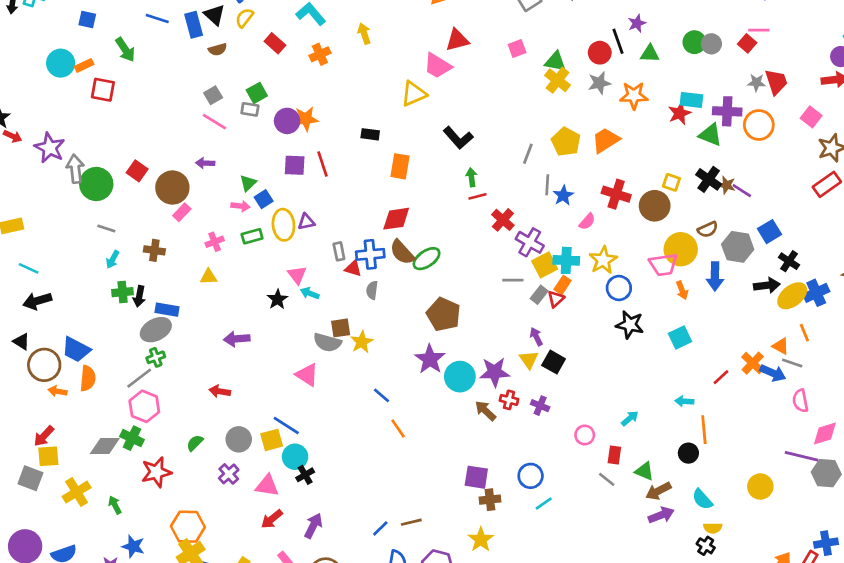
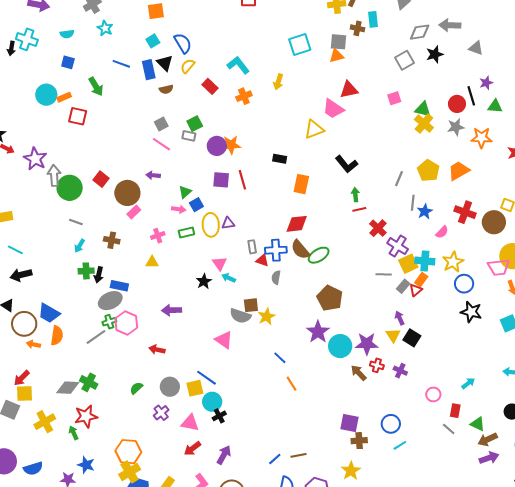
yellow arrow: (364, 34) -> (278, 82), turned -147
pink hexagon: (144, 406) -> (126, 323), moved
red star: (156, 472) -> (86, 416), moved

